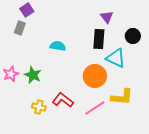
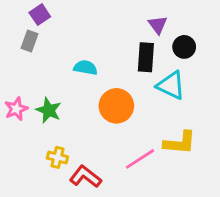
black circle: (133, 36) -> (184, 47), moved
orange circle: (95, 76) -> (116, 106), moved
red L-shape: (63, 100) -> (85, 177), moved

